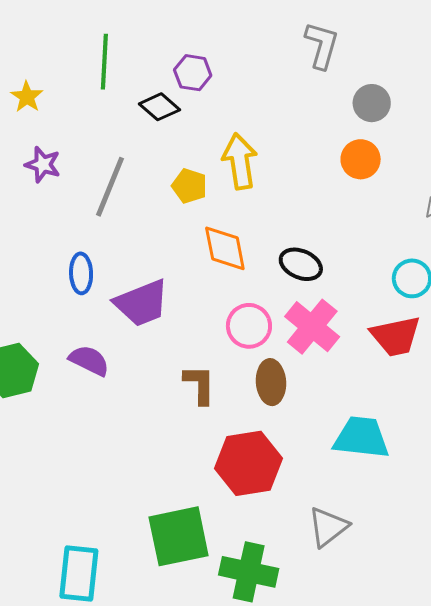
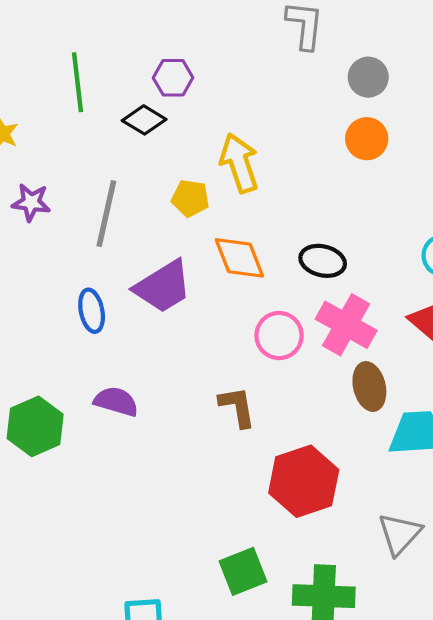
purple trapezoid: (142, 303) -> (163, 287), moved
brown ellipse: (271, 382) -> (369, 386), moved
green square: (179, 536) -> (243, 571), size x0.7

